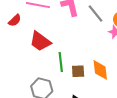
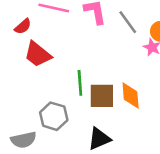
red trapezoid: (40, 41) -> (38, 54), moved
brown square: (78, 71) -> (102, 96), size x1.5

